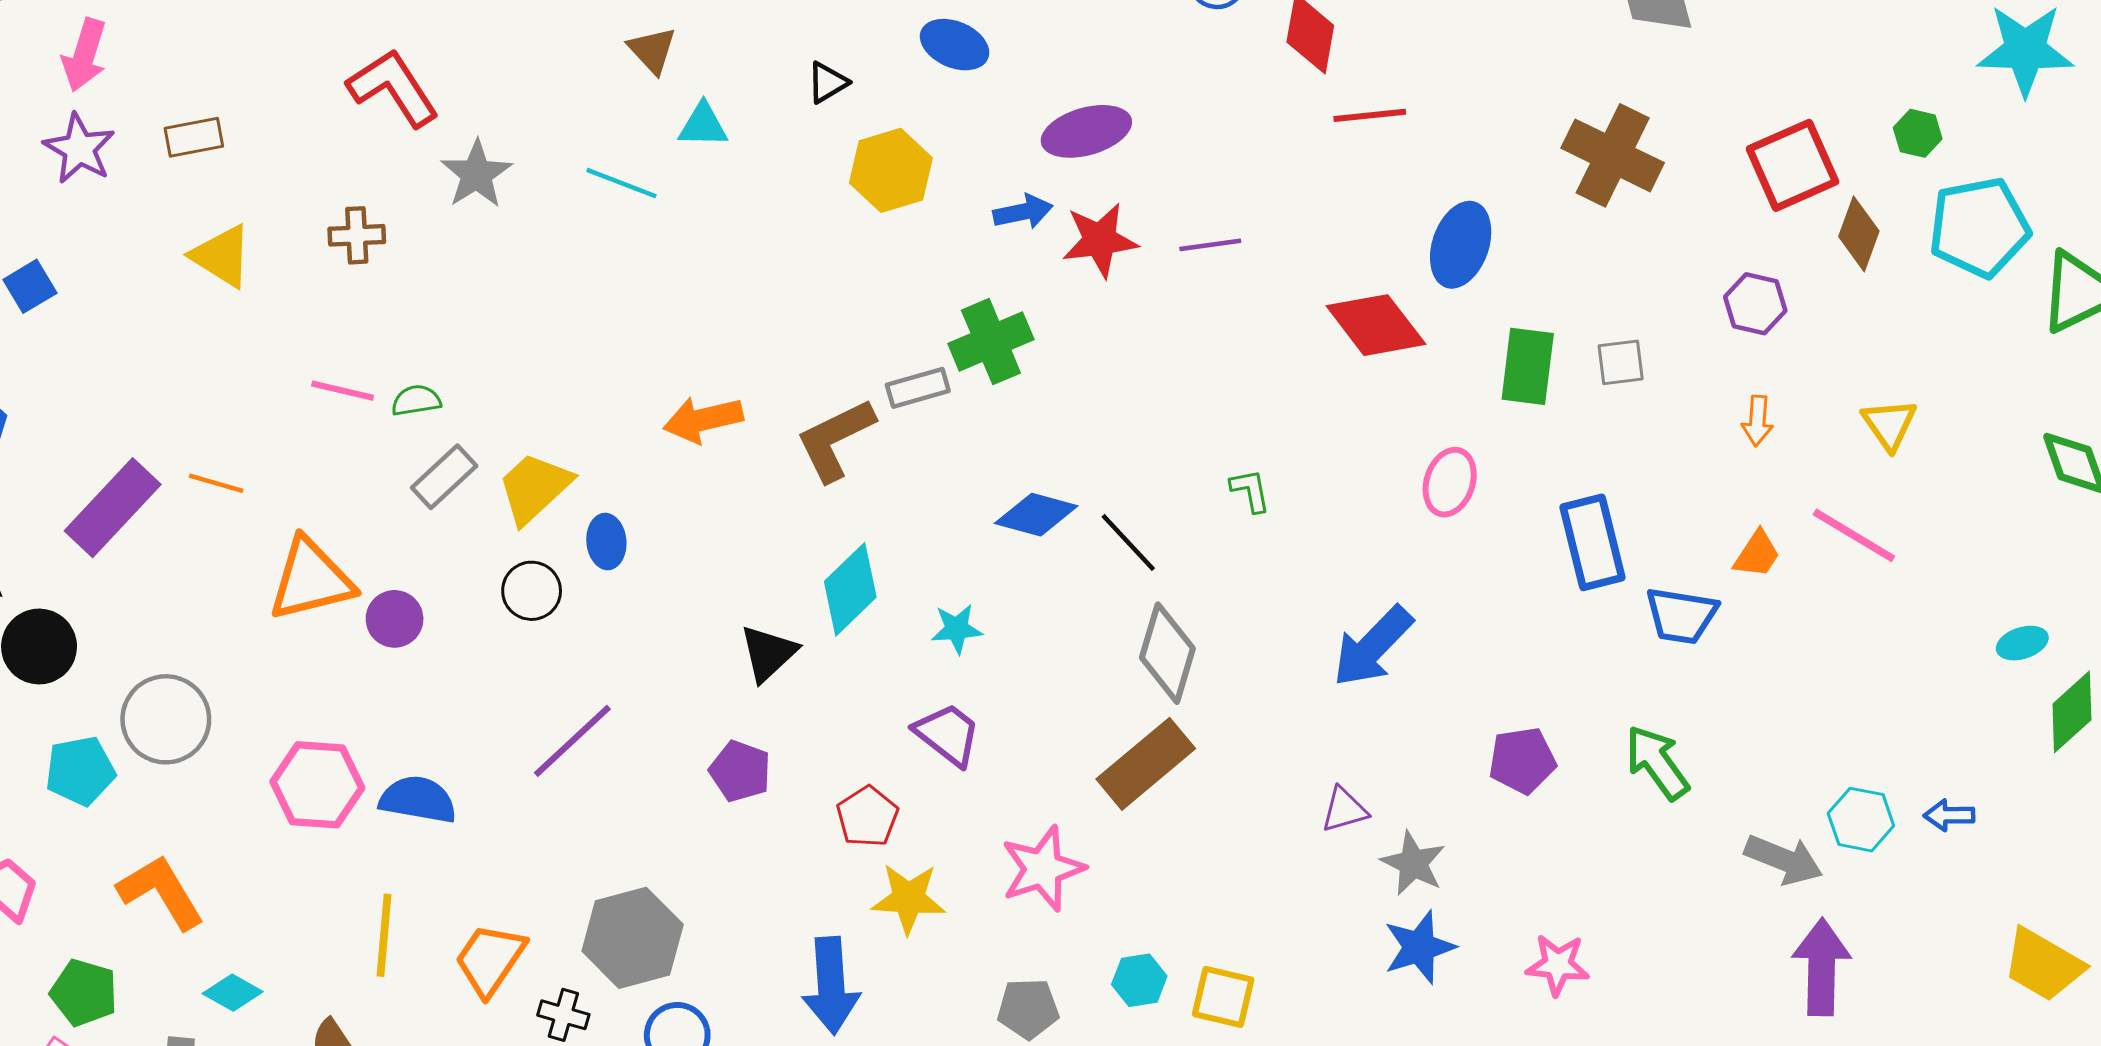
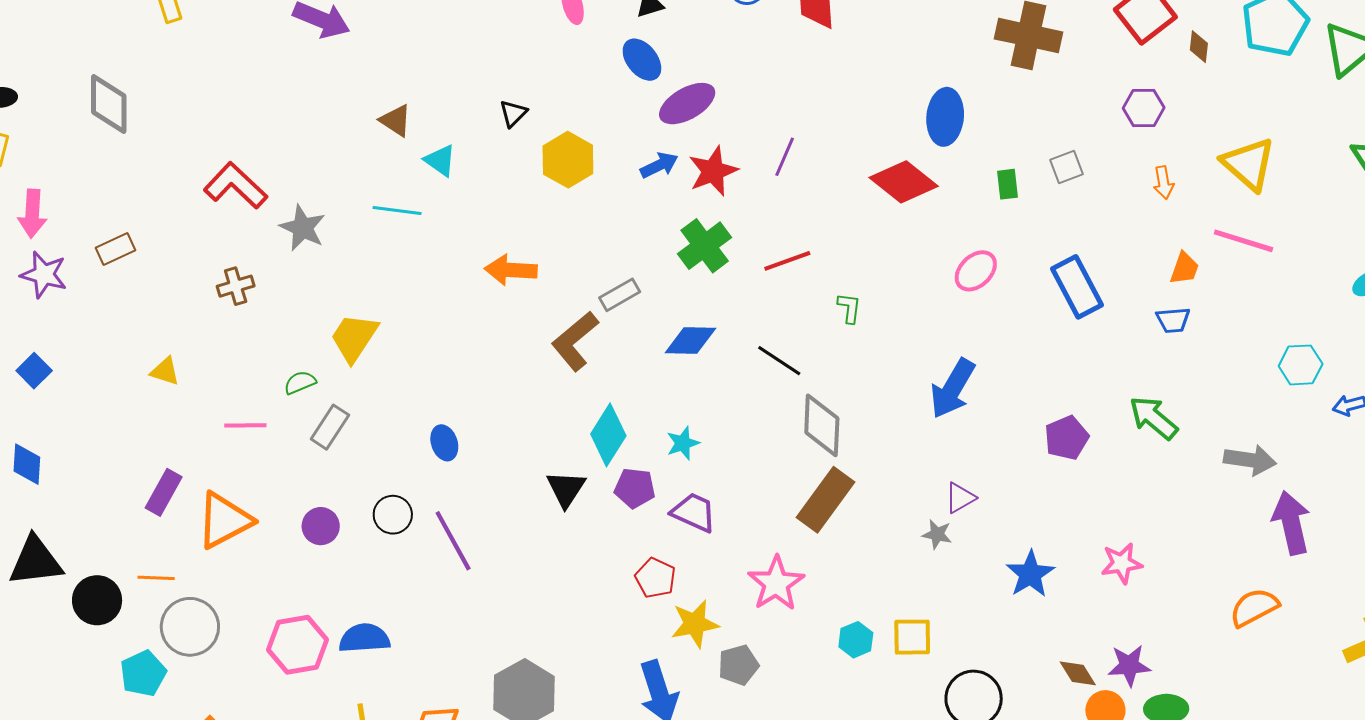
blue ellipse: (955, 45) -> (642, 60), moved, turned 42
red line: (1370, 115) -> (787, 261), moved
cyan triangle: (703, 125) -> (440, 160), turned 48
brown diamond: (1859, 234) -> (1199, 47), size x0.7
purple line: (1210, 245) -> (785, 157), turned -45
yellow triangle: (222, 256) -> (165, 371), moved, size x0.7
green cross: (991, 342) -> (705, 246), moved
green rectangle: (1528, 366) -> (1008, 184), size x0.6
pink line: (343, 391) -> (245, 425), moved
orange arrow: (703, 419) -> (511, 270), moved, turned 30
yellow triangle: (1889, 424) -> (1249, 164), size x1.5
pink ellipse: (1450, 482) -> (976, 271), turned 42
orange line: (216, 483) -> (156, 578), moved
yellow trapezoid: (534, 488) -> (354, 338), moved
green L-shape: (1250, 491) -> (849, 308), turned 32
purple rectangle: (113, 508) -> (164, 492), moved, size x0.7
blue diamond: (1036, 515) -> (690, 340), moved
orange triangle: (311, 580) -> (224, 520), moved
black circle: (532, 591) -> (393, 515), moved
blue trapezoid: (1681, 616) -> (1173, 320), moved, size x0.7
purple line: (572, 741) -> (453, 541), moved, turned -62
purple pentagon: (740, 771) -> (635, 488), moved
cyan hexagon: (1861, 820) -> (1301, 365), moved
gray star: (1413, 863) -> (937, 534), moved, size x0.7
gray pentagon: (1028, 1009) -> (738, 665), moved

